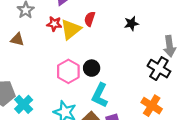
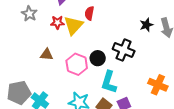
black star: (131, 24) -> (146, 25), moved
brown triangle: (17, 39) -> (47, 55), moved
black cross: (159, 69) -> (124, 50), moved

